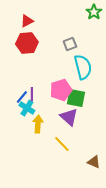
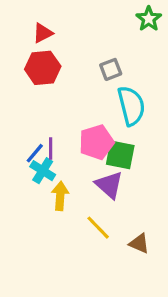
brown triangle: (94, 162) -> (139, 243), moved

